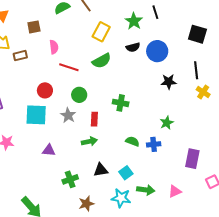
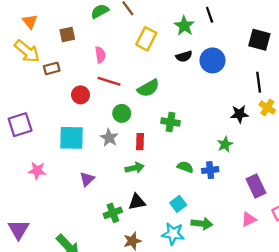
pink semicircle: (54, 47) -> (100, 55), moved
green semicircle: (102, 61) -> (148, 88), moved
black star: (169, 82) -> (239, 114), moved
red circle: (45, 90) -> (80, 95), moved
purple triangle: (49, 150) -> (87, 179), turned -48
purple rectangle: (192, 159) -> (256, 186), turned -36
black triangle: (101, 170) -> (137, 202), moved
pink triangle: (175, 191) -> (249, 219), moved

